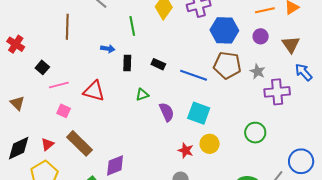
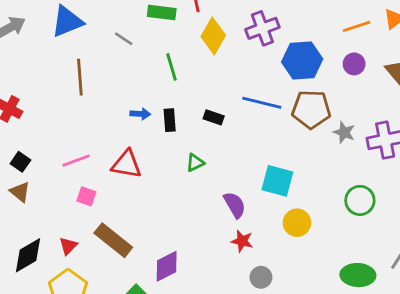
blue arrow: (108, 49) -> (140, 114), moved
black square: (42, 67) -> (20, 162), moved
gray star: (258, 71) -> (344, 132), moved
blue line: (194, 75) -> (262, 103), moved
purple semicircle: (167, 112) -> (235, 205), moved
red star: (186, 150) -> (242, 241), moved

